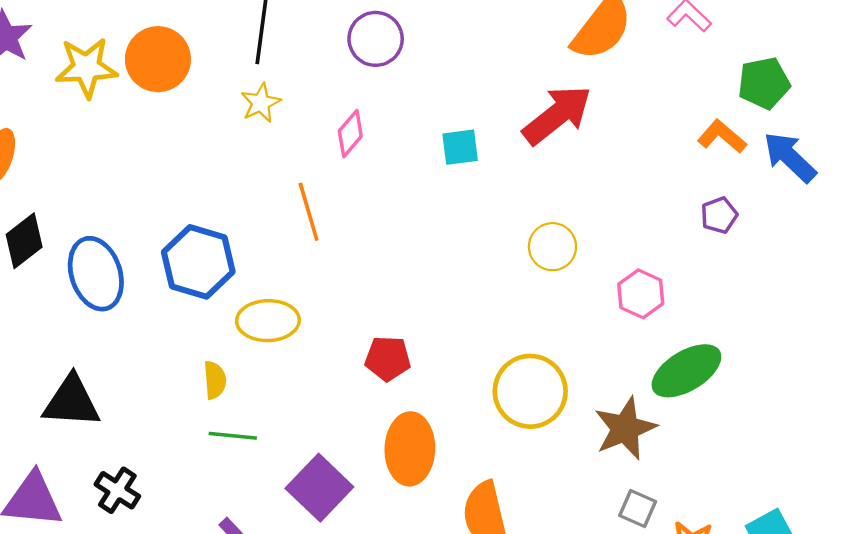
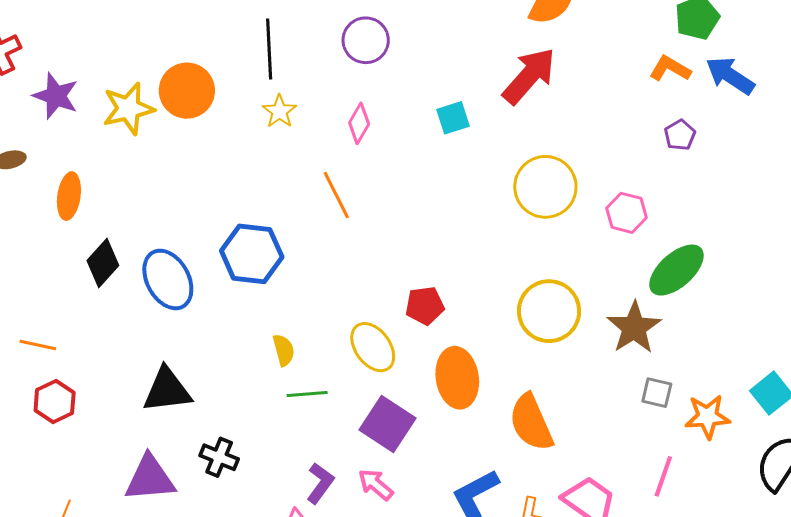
yellow circle: (552, 247) -> (545, 187), size x1.5
yellow ellipse: (268, 321) -> (373, 347), moved, turned 66

